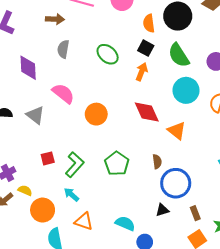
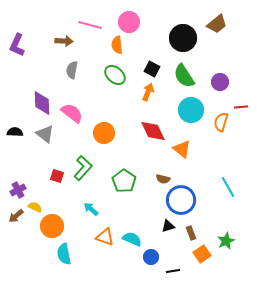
orange semicircle: (149, 23) -> (117, 45), moved
purple diamond: (28, 68) -> (42, 103), moved
red square: (48, 158) -> (57, 176), turned 32
brown semicircle: (157, 162) -> (163, 179), turned 112
green L-shape: (75, 165) -> (83, 168), moved
cyan arrow: (71, 195) -> (91, 209), moved
brown rectangle: (195, 213) -> (191, 233), moved
orange triangle: (84, 221) -> (105, 237), moved

